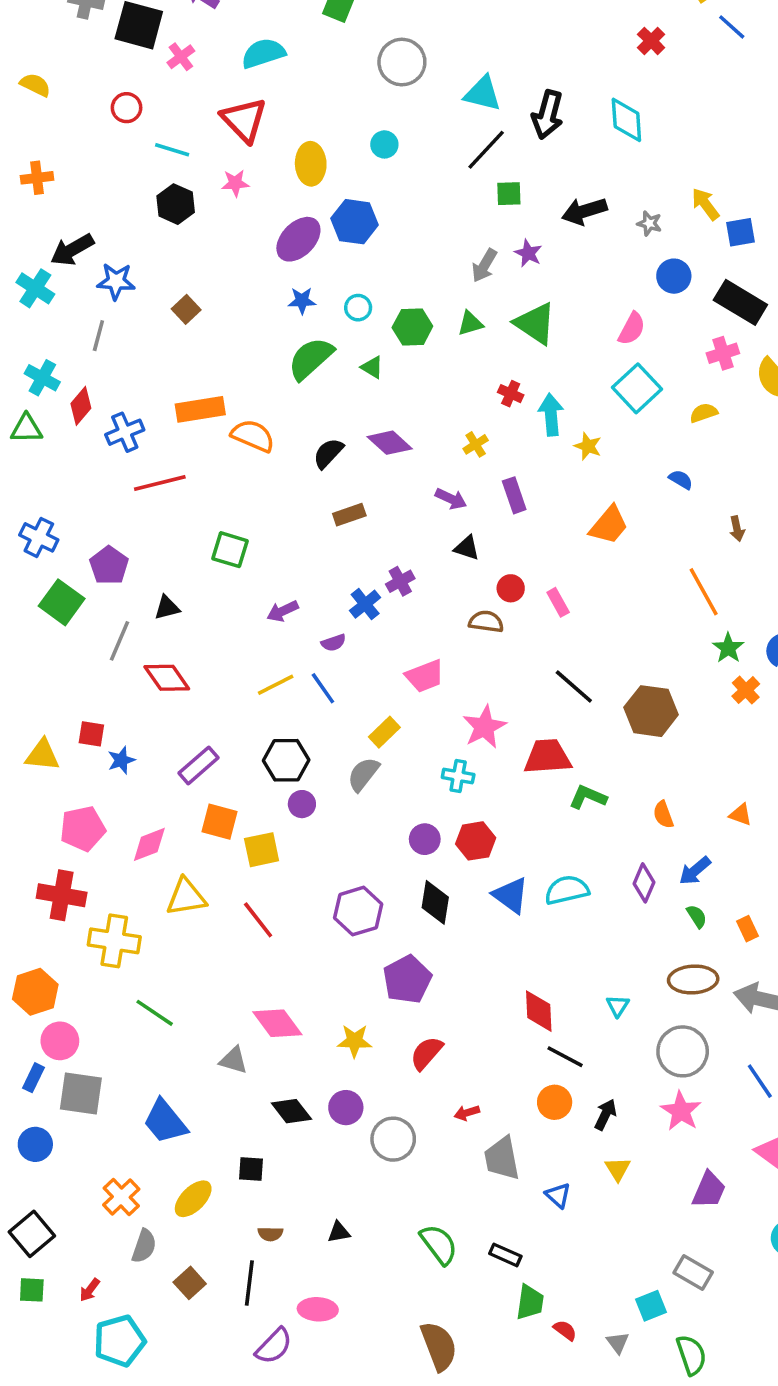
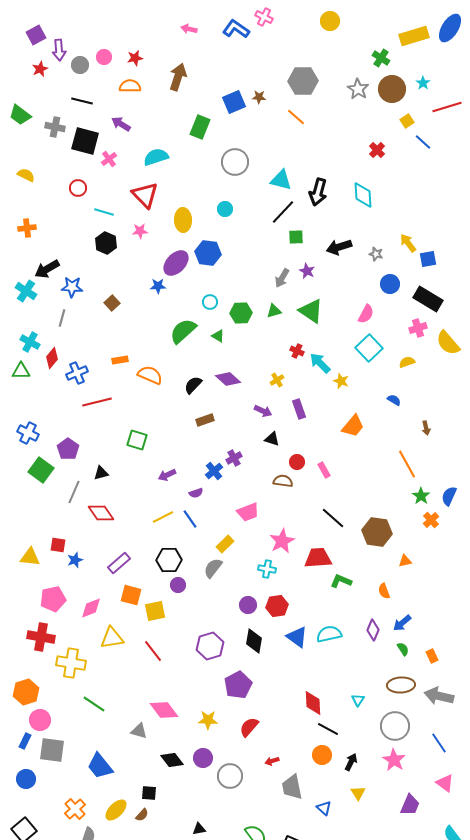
blue star: (302, 301) -> (158, 286), moved
orange rectangle: (200, 409) -> (120, 360), size x0.6
cyan arrow: (551, 415) -> (320, 363), turned -40
orange triangle: (740, 815) -> (405, 561), moved, turned -32
brown semicircle: (270, 1234) -> (142, 815), moved, turned -48

